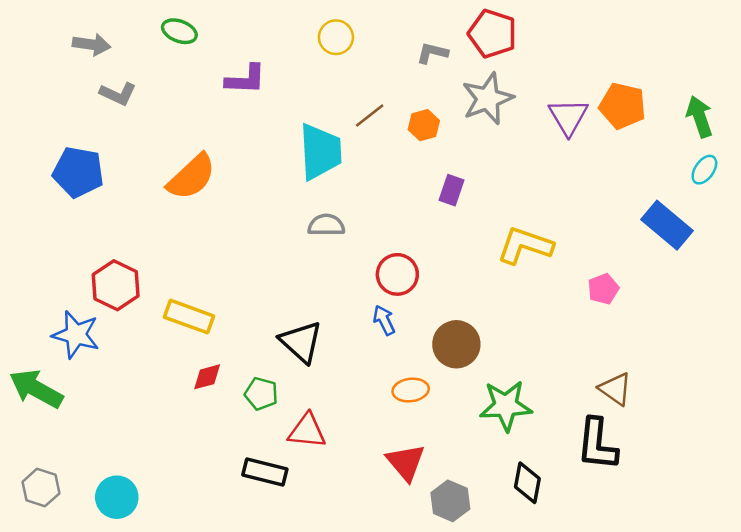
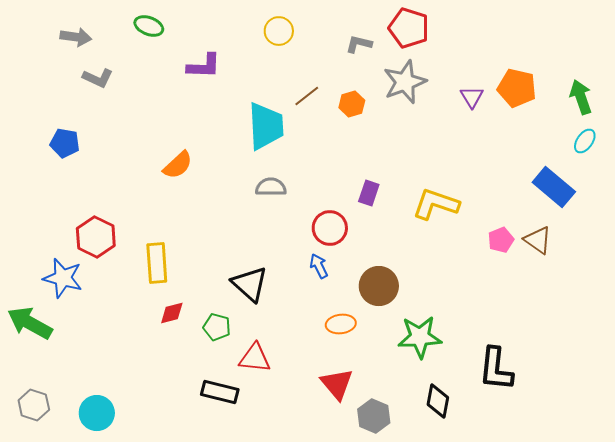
purple triangle: (568, 117) -> (472, 97), size x0.7
blue pentagon: (78, 172) -> (65, 143), size x0.7
orange semicircle: (191, 177) -> (178, 165), moved, size x0.7
purple rectangle: (452, 190) -> (369, 193), moved
yellow rectangle: (189, 317) -> (157, 263), turned 66
brown triangle: (615, 389) -> (538, 240), moved

